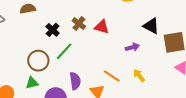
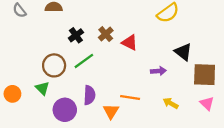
orange line: (112, 76) -> (130, 98), turned -36
yellow arrow: (139, 76) -> (171, 103), moved, turned -32
green triangle: (32, 83) -> (42, 88), turned 48

